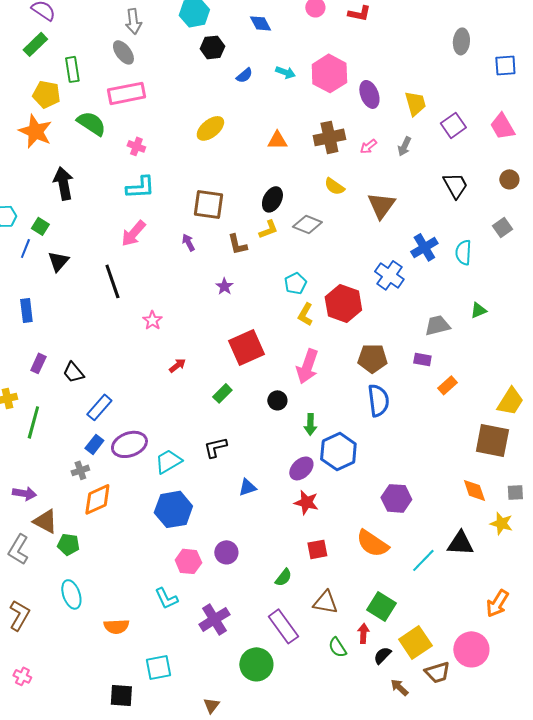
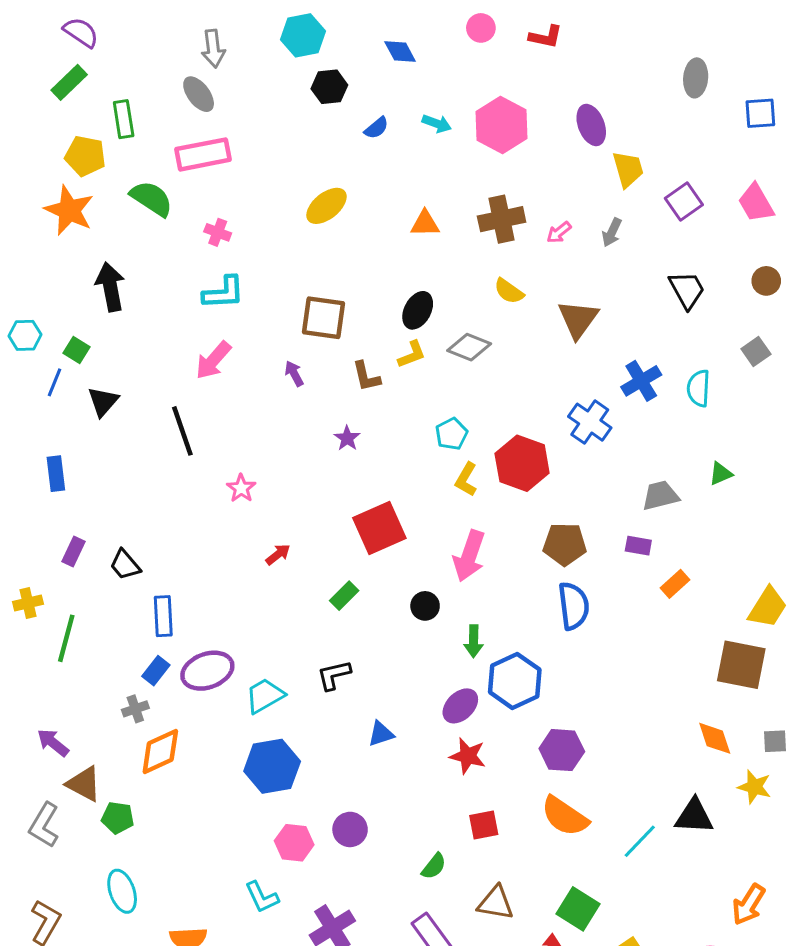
purple ellipse: (369, 94) -> (591, 125), moved
blue rectangle: (99, 407) -> (163, 616), turned -44
purple arrow: (24, 493) -> (53, 743), turned -150
purple hexagon: (396, 498) -> (562, 750), moved

